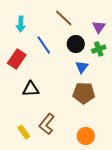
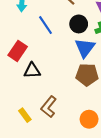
red rectangle: (17, 59) -> (18, 51), moved
blue triangle: (82, 67) -> (85, 48), size x1.5

